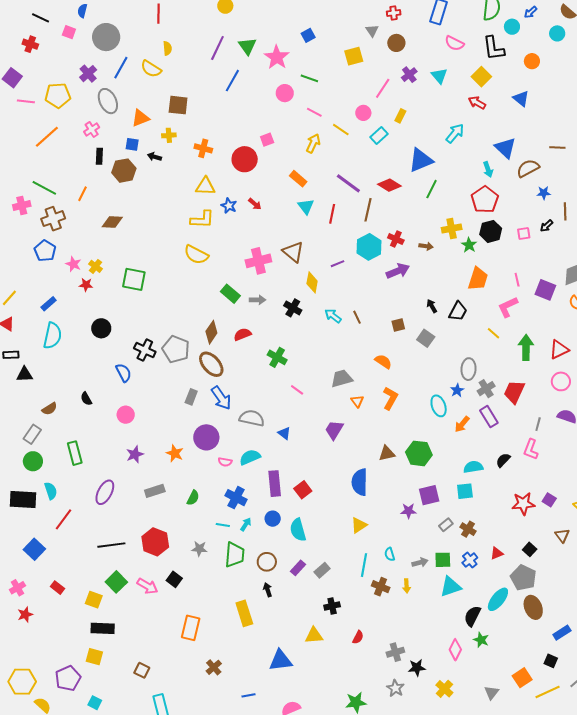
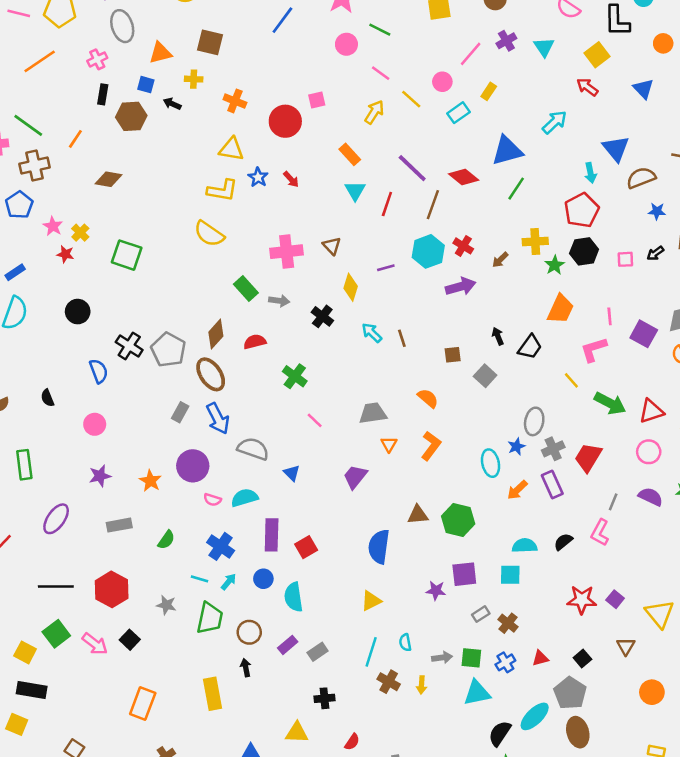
brown arrow: (426, 246) -> (500, 260), turned 120
brown triangle: (293, 252) -> (332, 246), size x0.7
green arrow: (526, 347) -> (610, 403), turned 110

